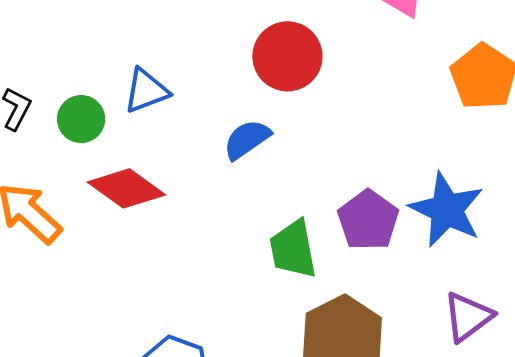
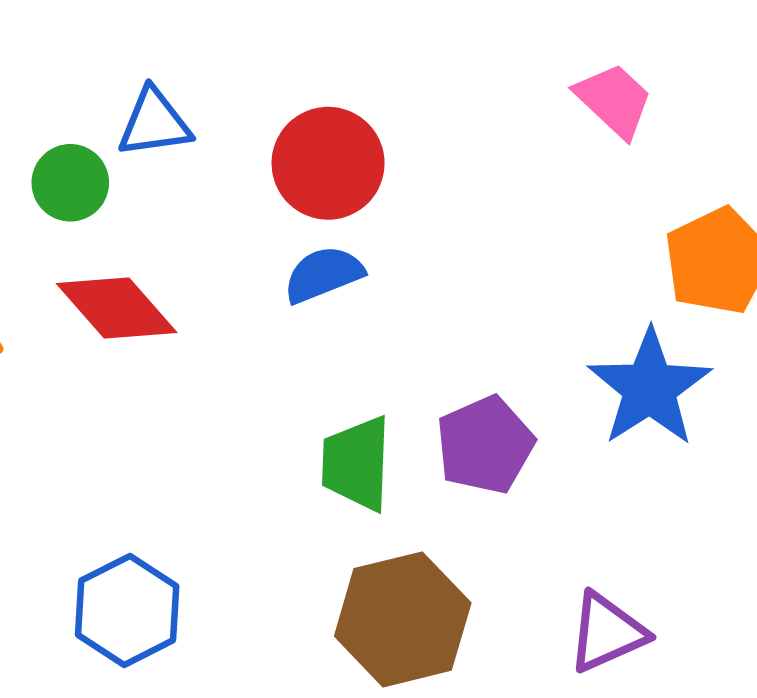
red circle: (287, 56) -> (328, 163), moved
blue triangle: (146, 91) -> (154, 123), moved
blue star: (447, 210) -> (650, 388), moved

